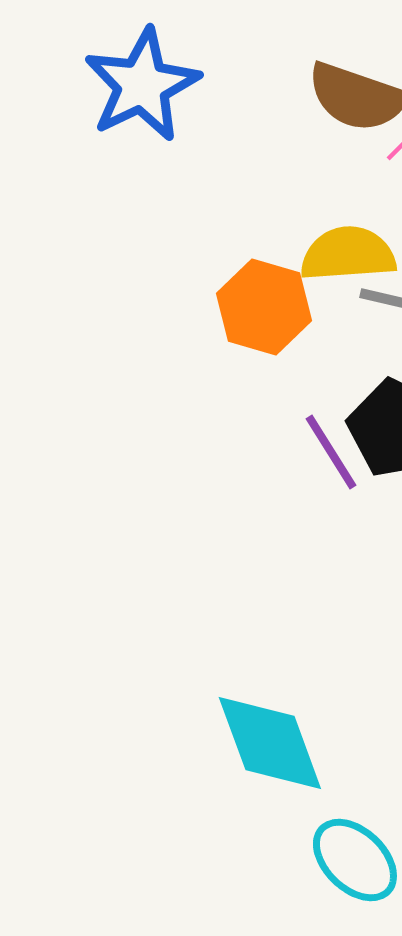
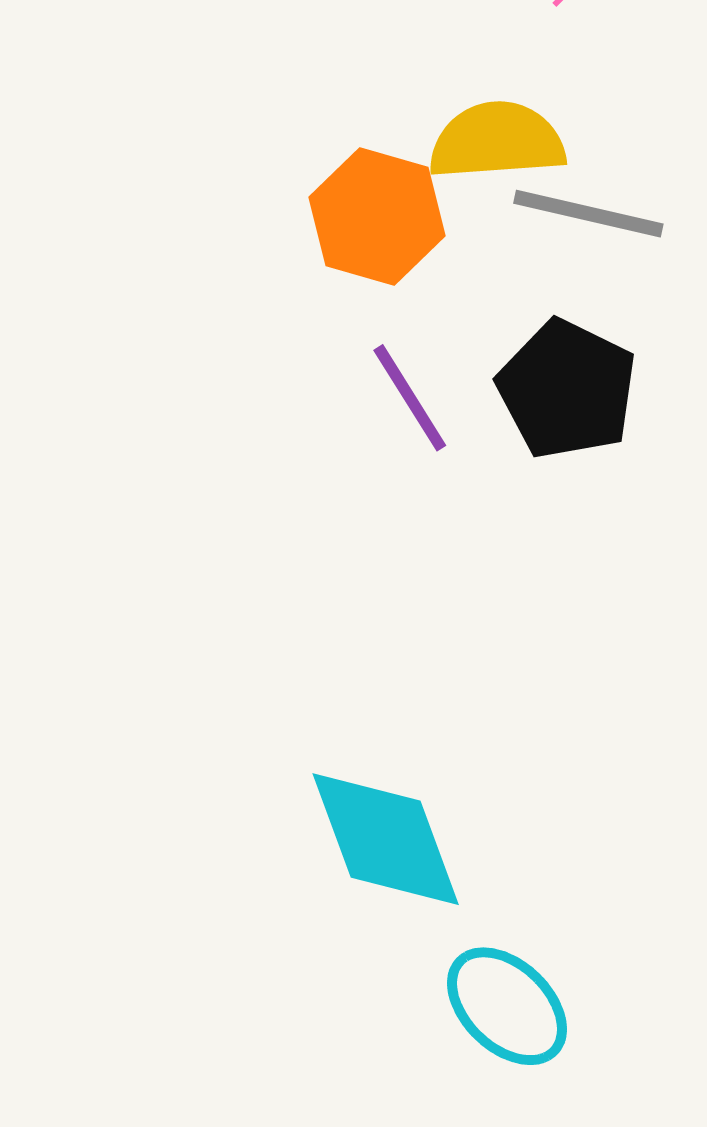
purple line: (331, 452) -> (410, 398), moved

